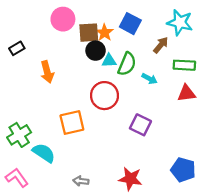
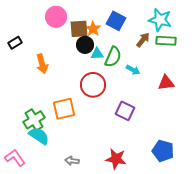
green rectangle: (184, 65) -> (166, 41), moved
green cross: (19, 135) -> (34, 120), moved

